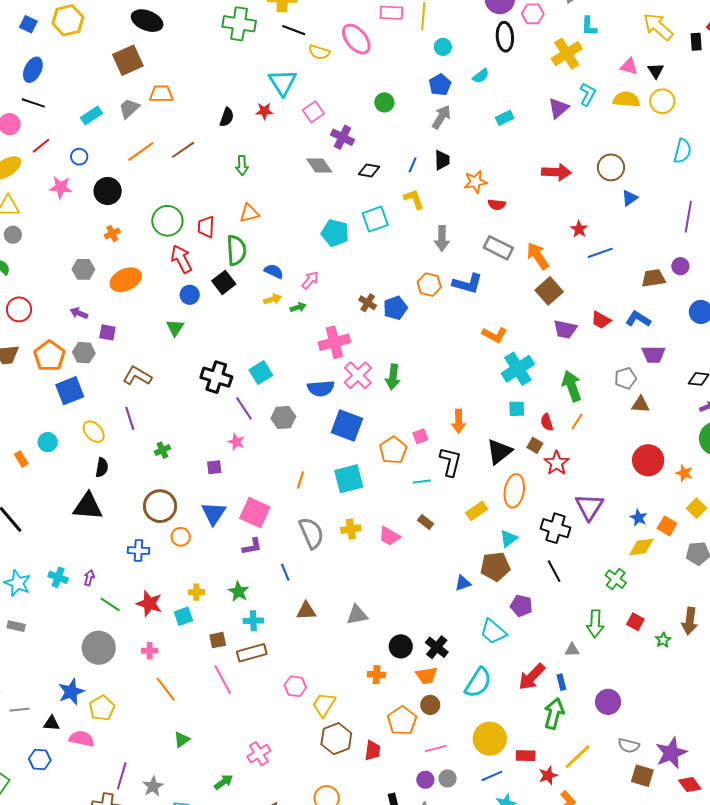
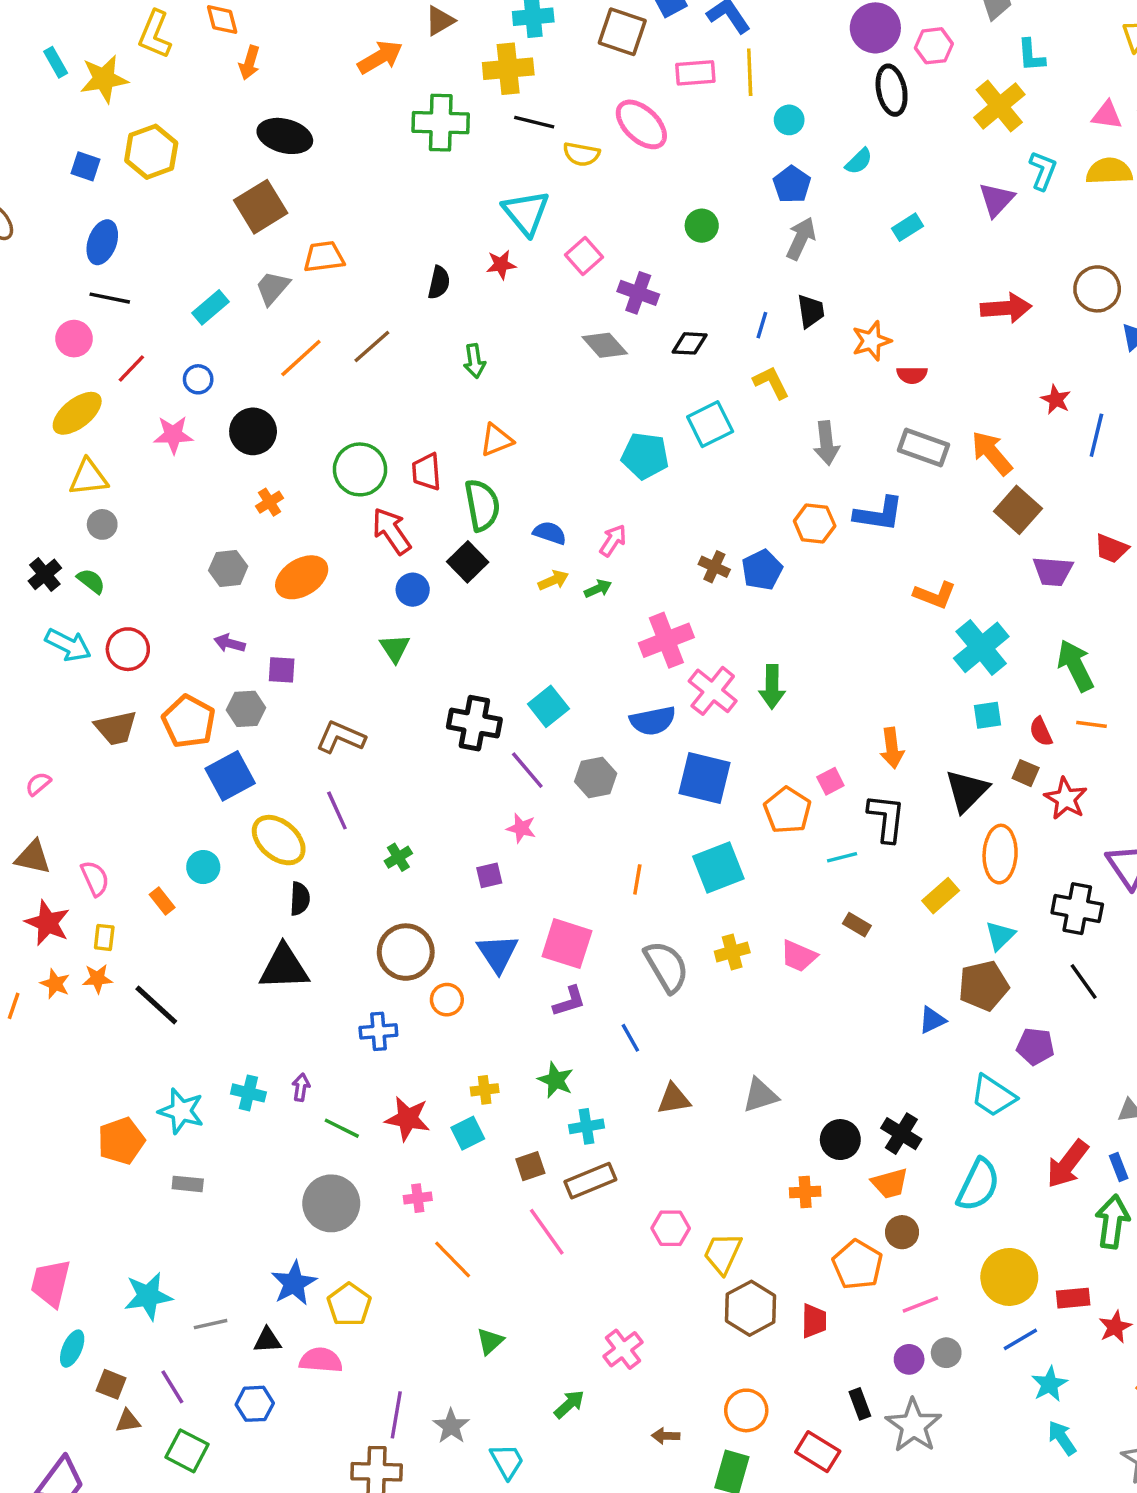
blue line: (600, 253) -> (1096, 435), turned -50
orange line: (577, 422) -> (1092, 724), turned 72
yellow ellipse: (94, 432) -> (279, 840), size x1.4

